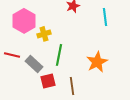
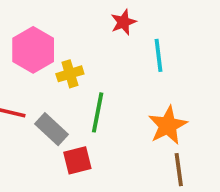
cyan line: (105, 17) -> (158, 55), moved
brown line: (72, 86) -> (179, 170), moved

